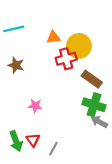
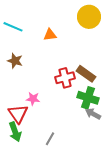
cyan line: (14, 29) -> (13, 27), turned 36
yellow circle: (79, 46) -> (89, 17), moved
red cross: (66, 59) -> (65, 78), moved
red triangle: (33, 140) -> (18, 114), moved, size x1.5

